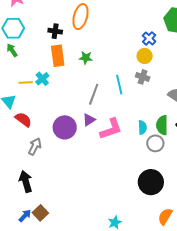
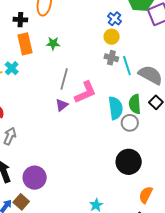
cyan line: (119, 85) -> (127, 66), moved
purple circle: (65, 127) -> (35, 178), moved
cyan semicircle: (142, 127) -> (116, 108), size x1.6
pink L-shape: (111, 129) -> (85, 92), moved

